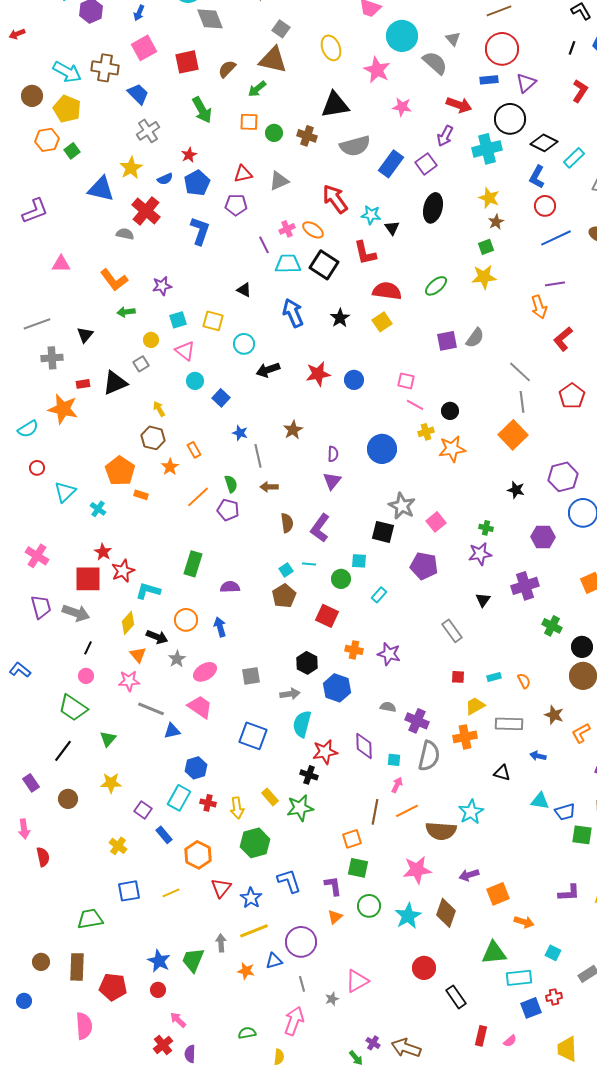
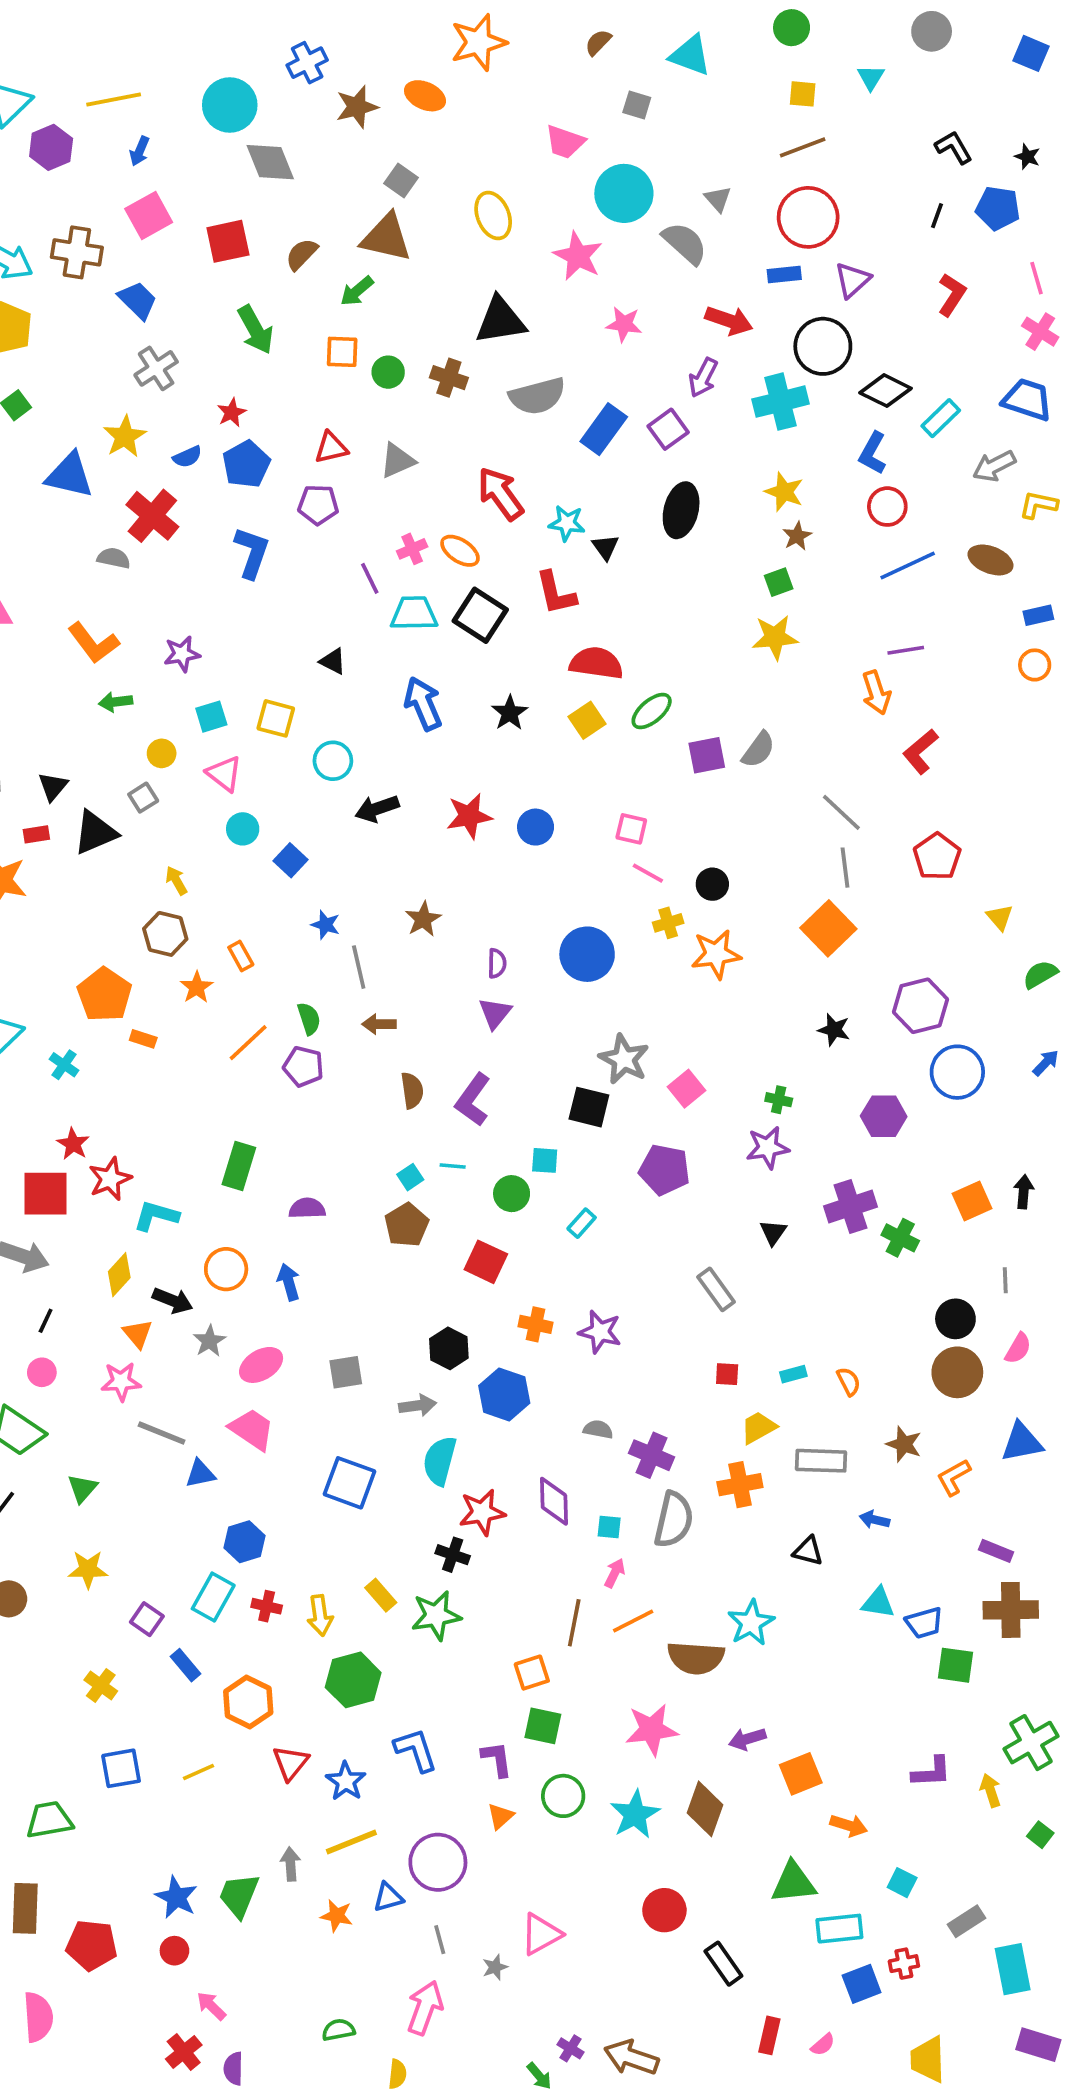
green ellipse: (436, 286) -> (652, 711), moved
black triangle: (85, 335) -> (53, 787), moved
green cross: (552, 626) -> (900, 1238), moved

